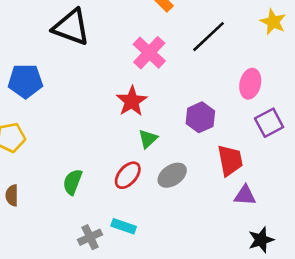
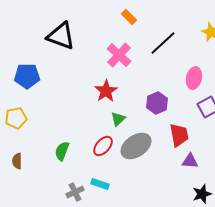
gray ellipse: (172, 175) -> (136, 146), size x1.4

